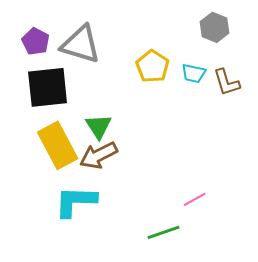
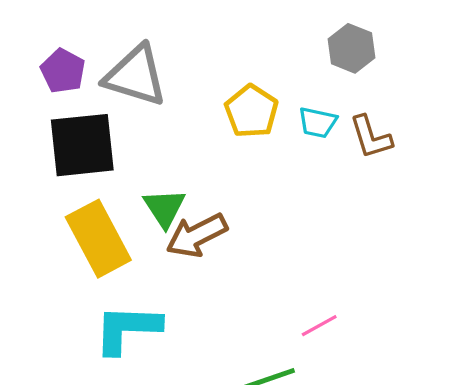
brown arrow: (99, 155) -> (197, 235), moved

